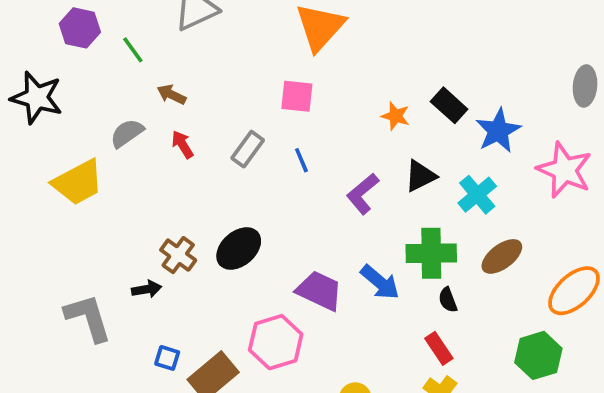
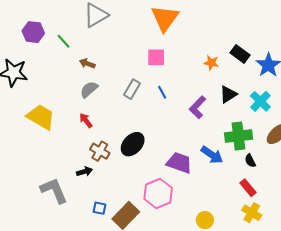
gray semicircle: (127, 133) -> (89, 89), moved
red arrow: (182, 144) -> (86, 121), moved
yellow trapezoid: (78, 182) -> (41, 117), turned -116

